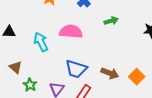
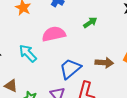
green arrow: (111, 21) -> (90, 22), moved
blue trapezoid: (76, 69) -> (70, 69), turned 140

